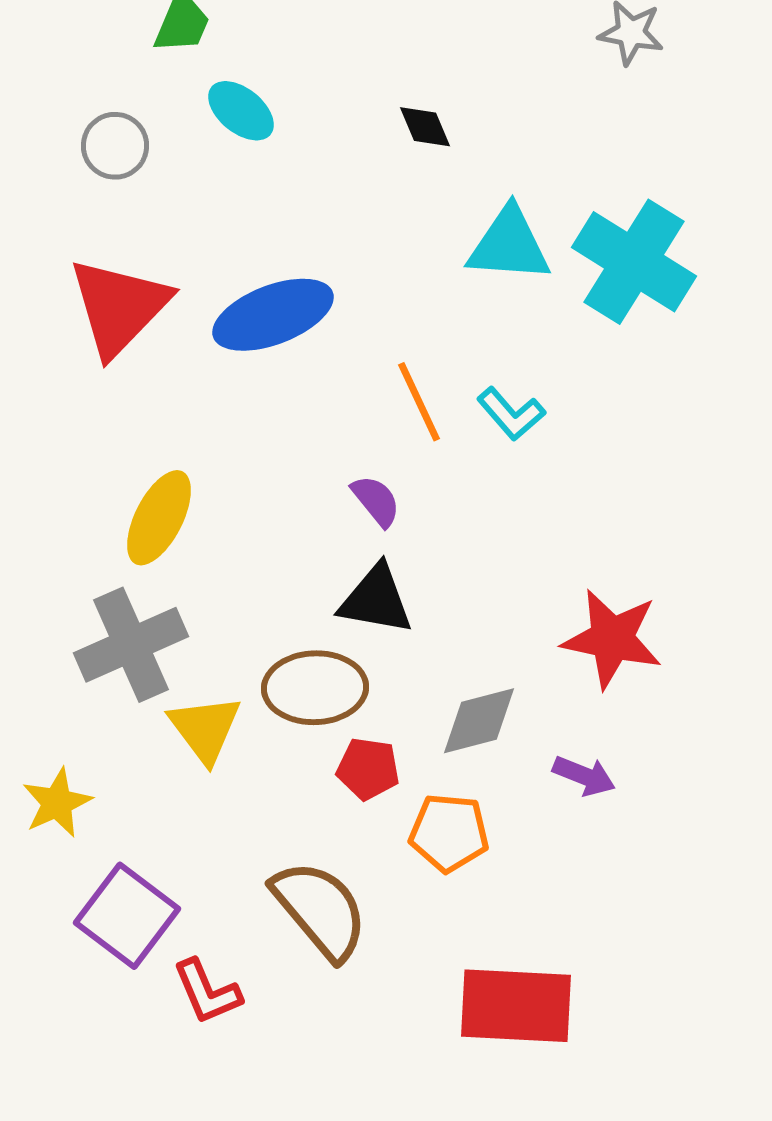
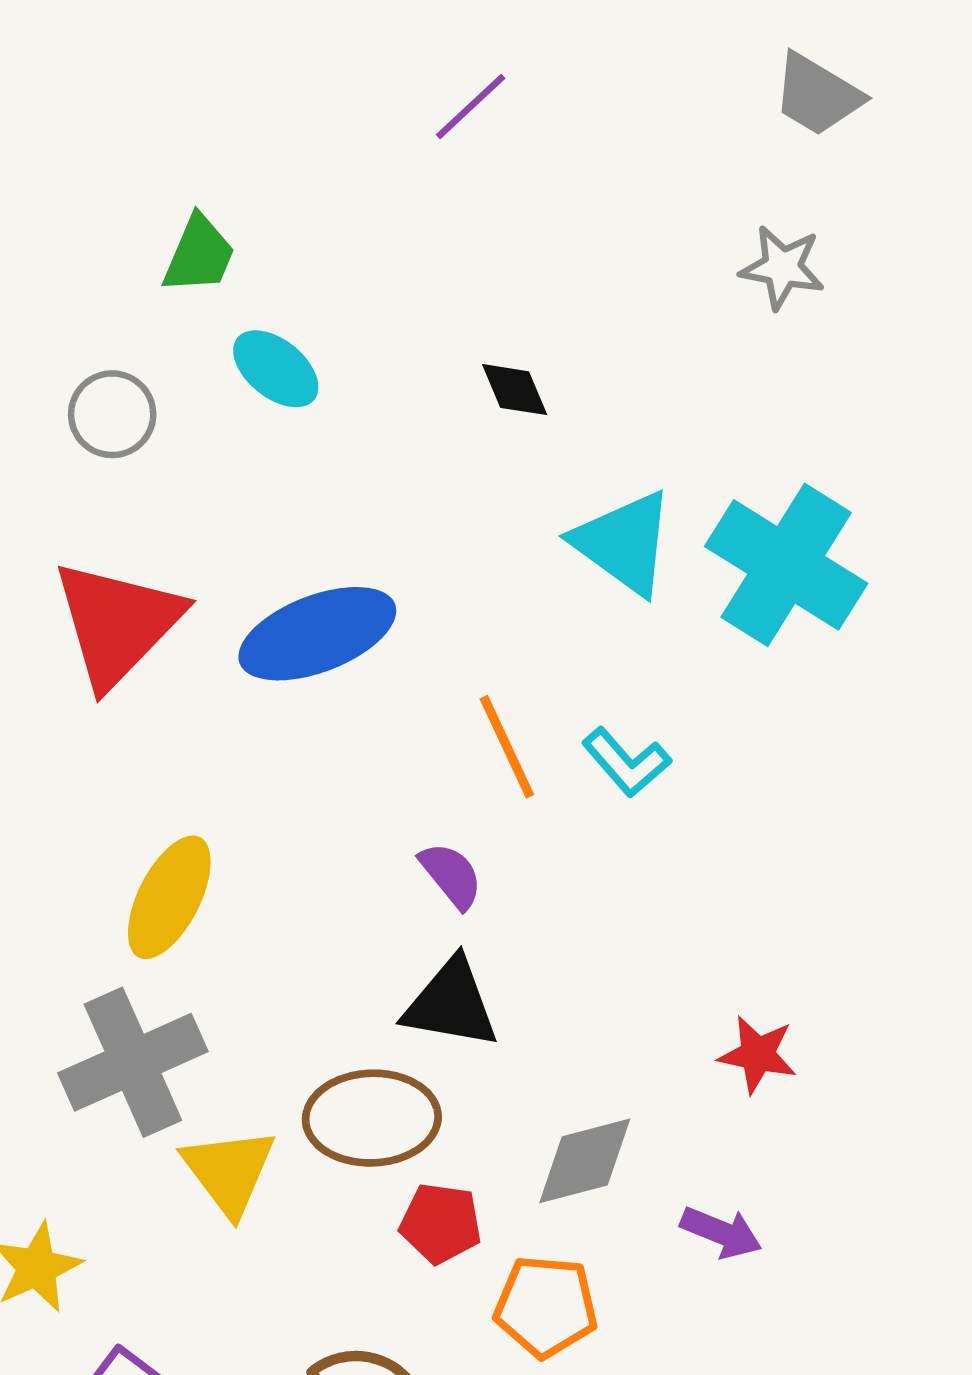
cyan triangle: (509, 245) -> (624, 543), turned 32
red star: (612, 639) -> (758, 1054), size x0.6

